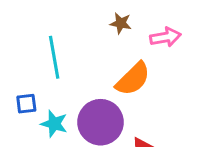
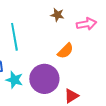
orange semicircle: (133, 79) -> (65, 51), size x0.7

